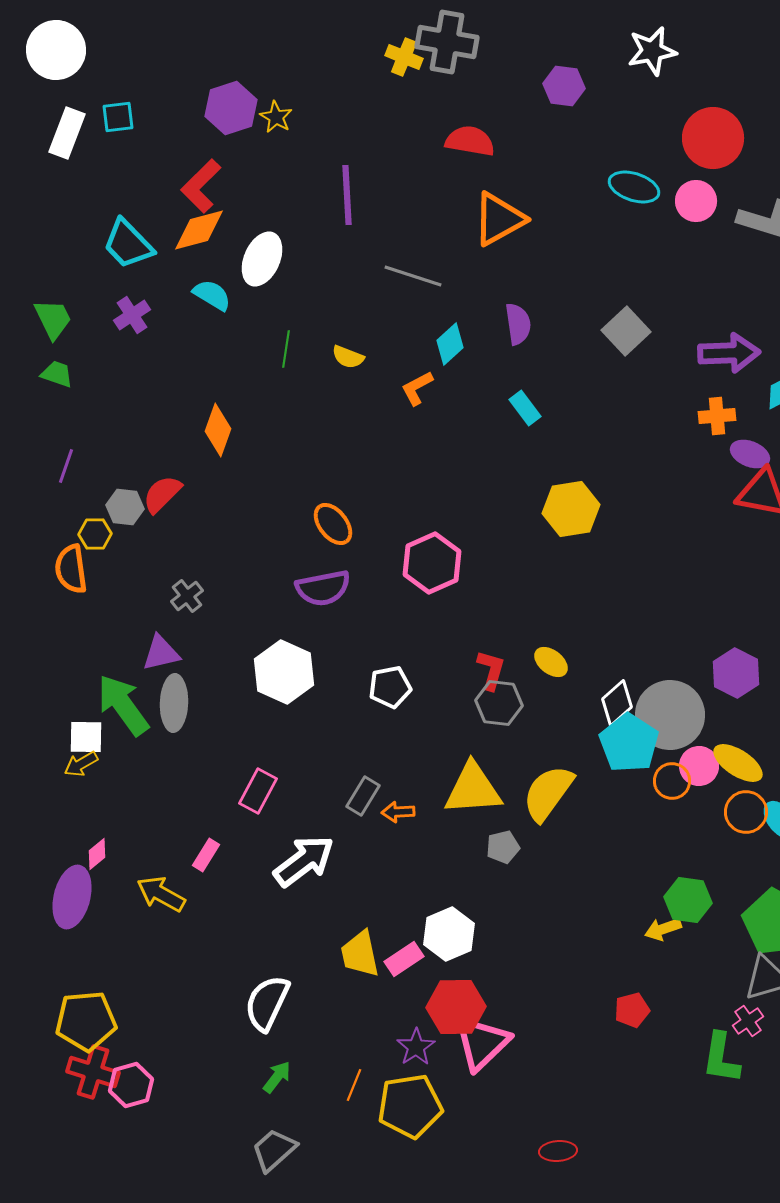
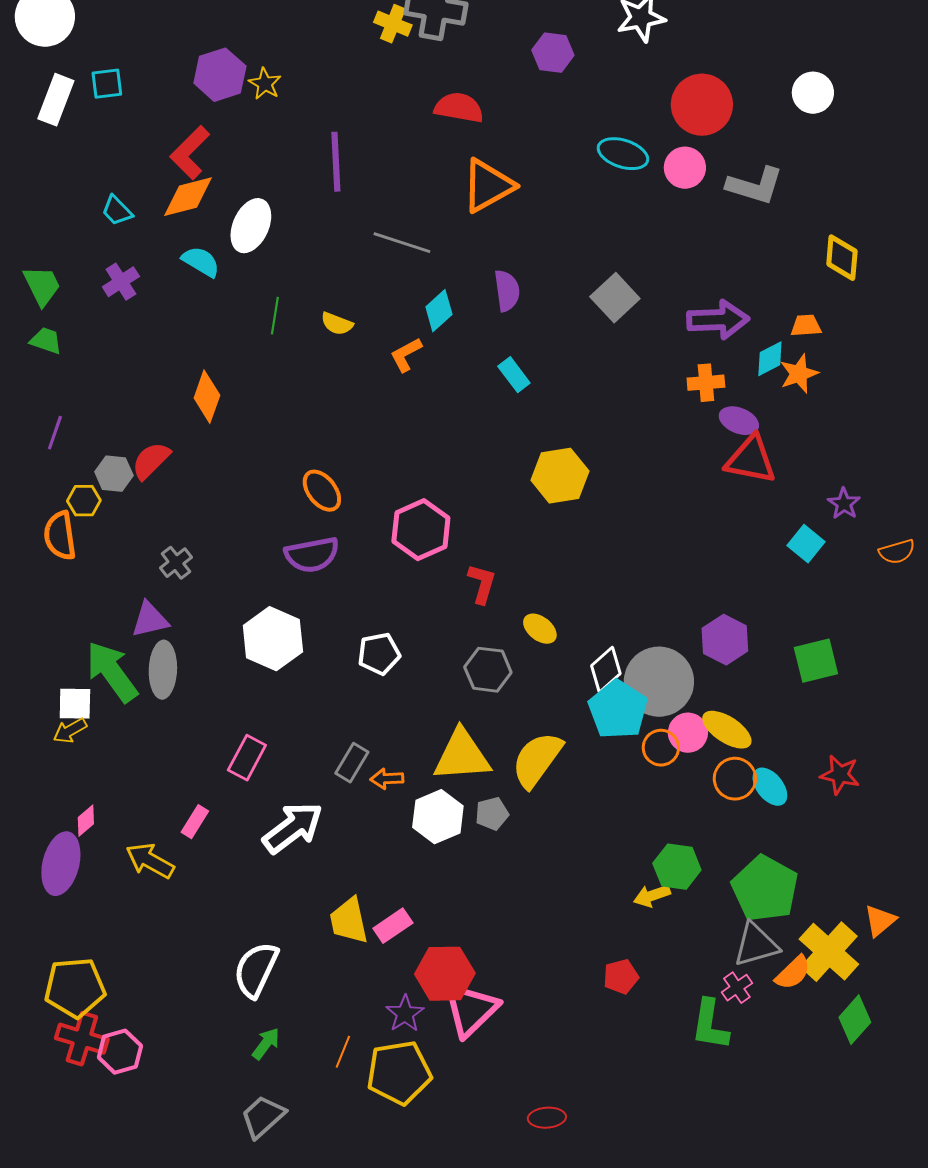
cyan trapezoid: (128, 244) -> (117, 211), size x0.6
red L-shape: (491, 670) -> (482, 584), moved
white hexagon: (449, 934) -> (438, 817), moved

